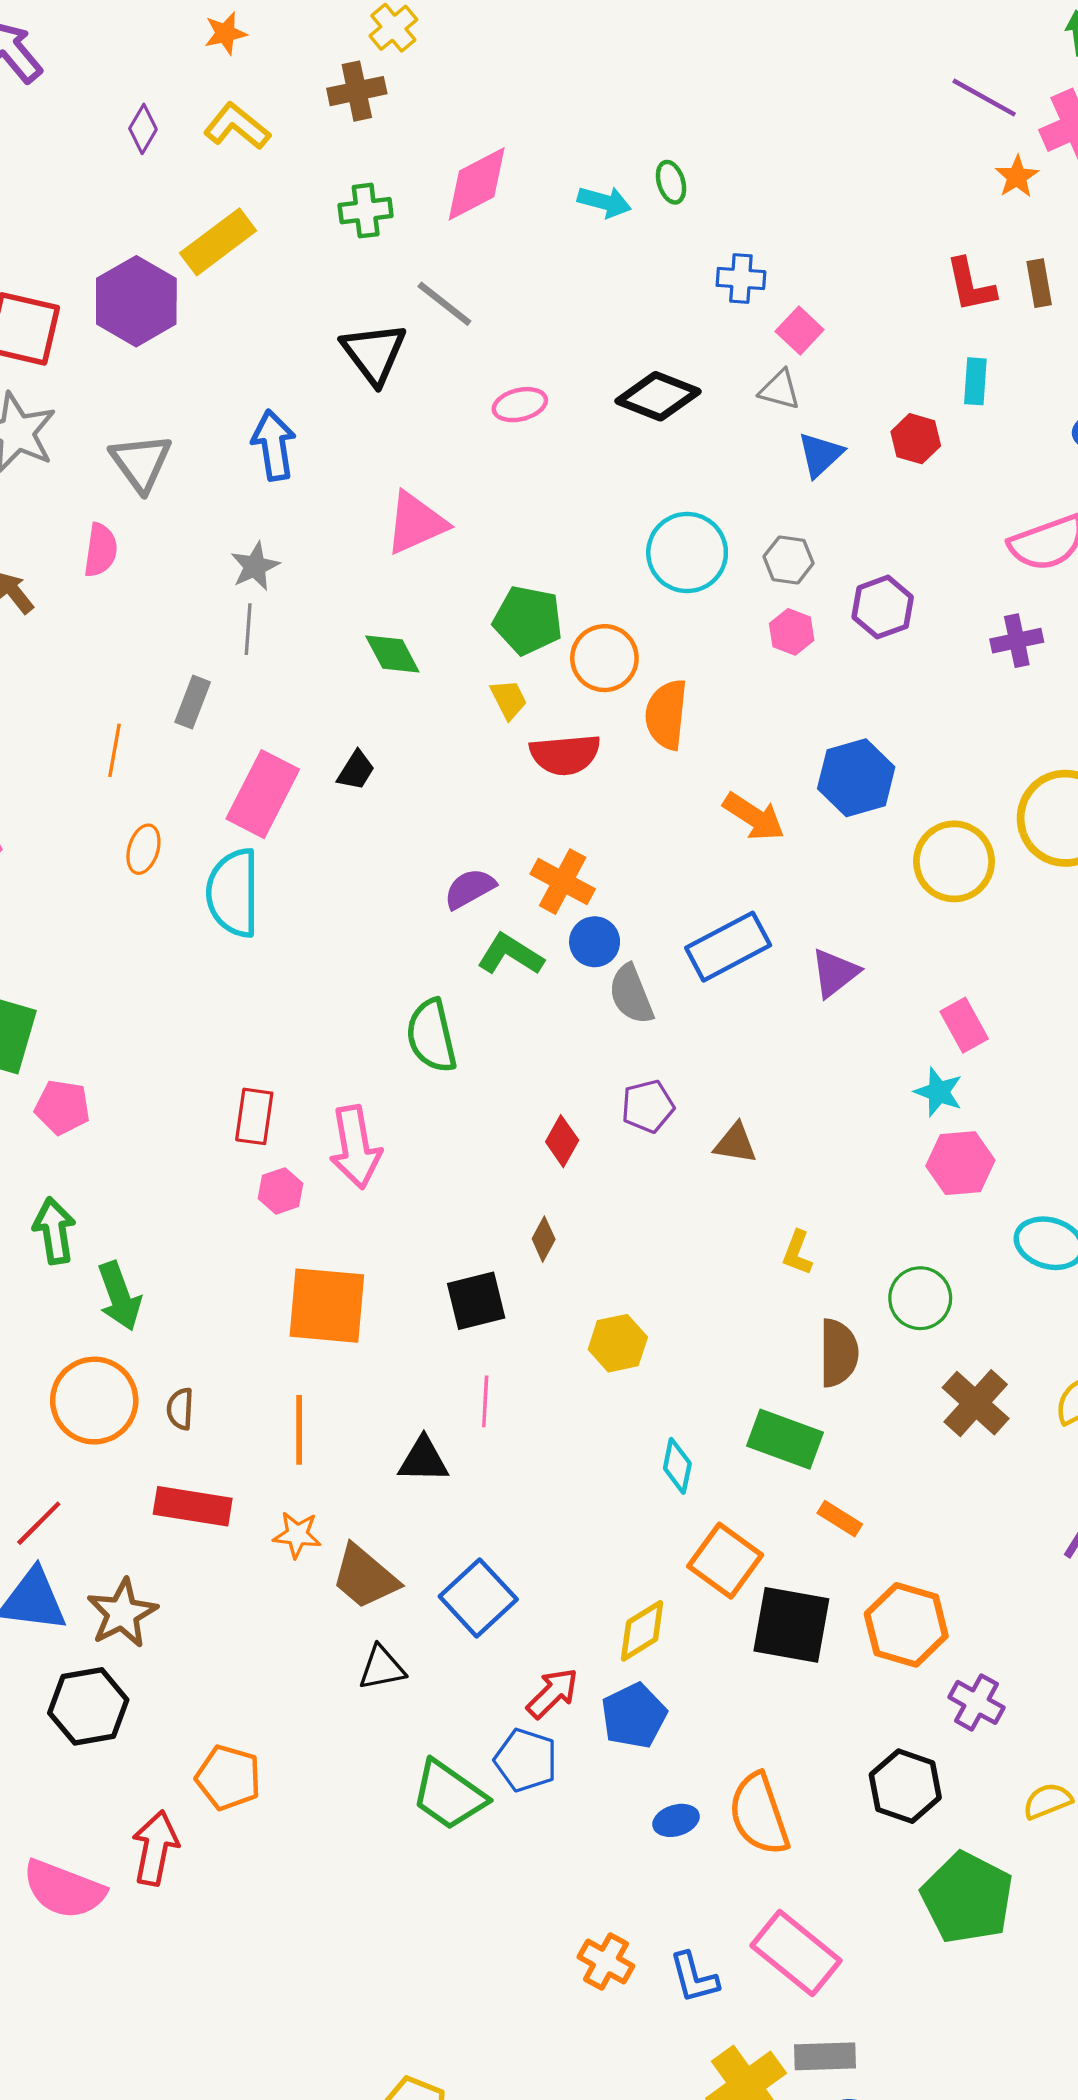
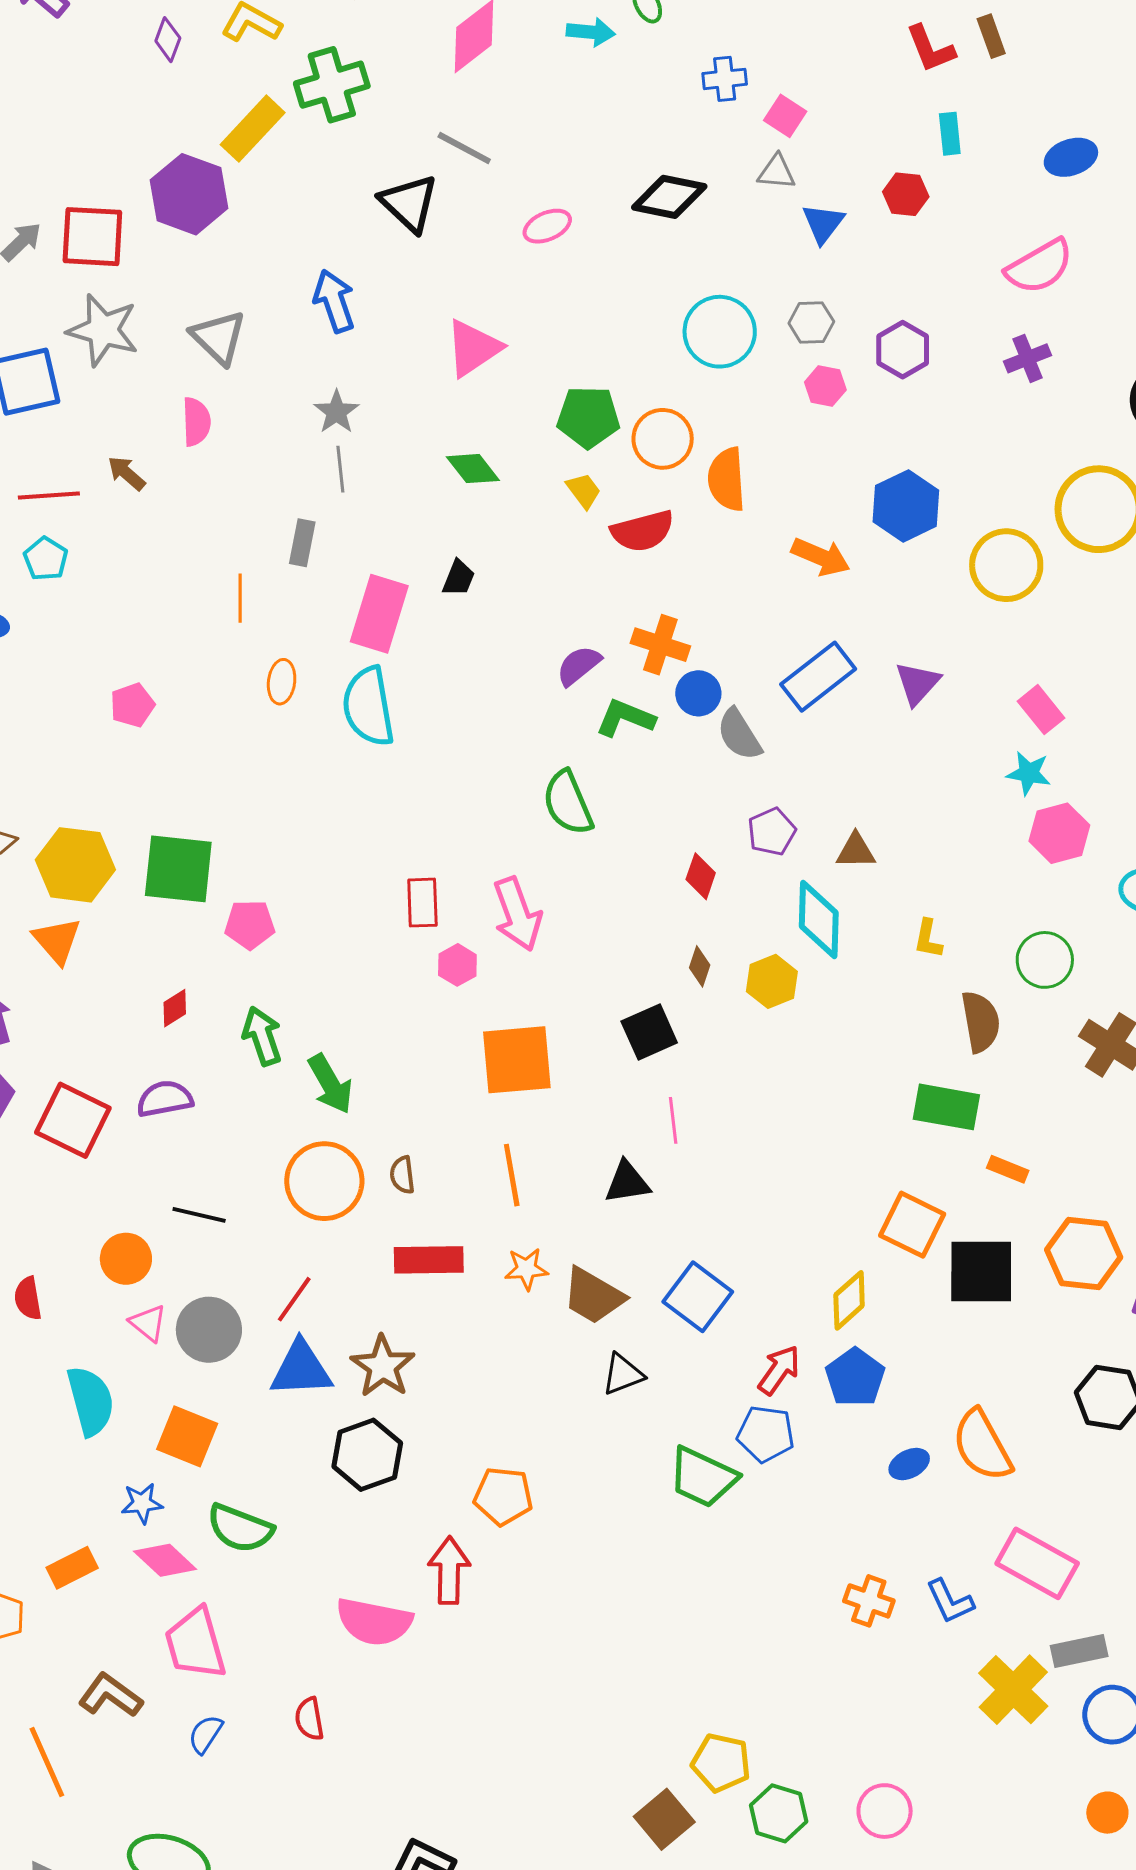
green cross: (366, 211) -> (332, 85), moved, size x1.5
yellow hexagon: (618, 1343) -> (772, 981), moved
cyan diamond: (677, 1466) -> (819, 919), moved, size x1.6

